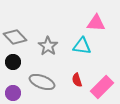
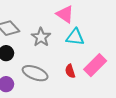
pink triangle: (96, 23) -> (65, 14), moved, turned 30
pink rectangle: (102, 87) -> (95, 65), moved

